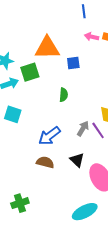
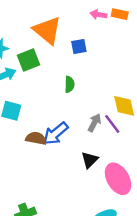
orange triangle: (47, 48) -> (47, 30), turned 44
black triangle: (77, 160) -> (90, 160), turned 35
brown semicircle: (45, 162) -> (36, 138), moved

